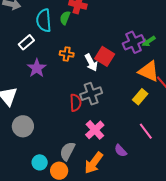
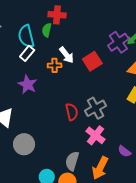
white rectangle: (26, 42) -> (27, 53), moved
red square: (105, 56) -> (92, 61), turned 36
white arrow: (91, 63) -> (66, 55), moved
gray cross: (91, 94) -> (95, 108), moved

